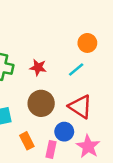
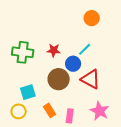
orange circle: (87, 43) -> (92, 18), moved
blue circle: (64, 132) -> (73, 64), moved

